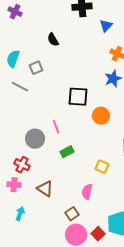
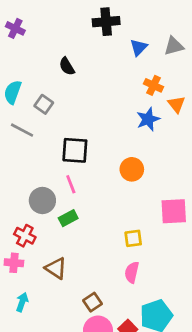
gray square: (36, 68) -> (44, 104), turned -32
black square: (78, 97) -> (75, 150), moved
green rectangle: (67, 152) -> (68, 218), moved
yellow square: (102, 167) -> (133, 238), turned -32
pink semicircle: (87, 192) -> (132, 272), moved

